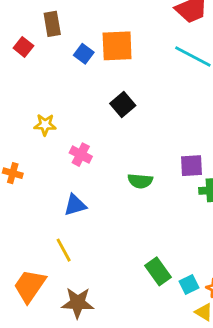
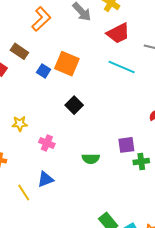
brown rectangle: (52, 24) -> (19, 51), turned -42
orange square: (117, 46) -> (67, 64), turned 30
yellow line: (64, 250) -> (24, 193), moved

